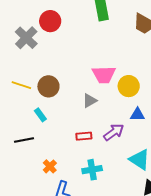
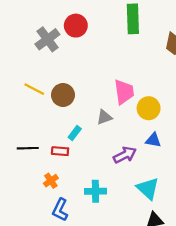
pink trapezoid: (104, 75) -> (124, 92), turned -105
cyan rectangle: (40, 115) -> (75, 133), moved, turned 64
red rectangle: (84, 136) -> (60, 151), moved

